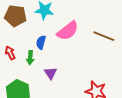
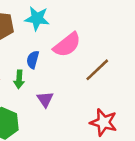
brown line: (104, 36) -> (97, 70), moved, turned -65

